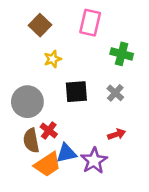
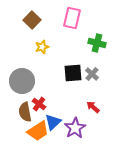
black square: (76, 92) -> (73, 73), moved
red arrow: (117, 134) -> (93, 107), turned -120
blue triangle: (66, 153) -> (53, 122), turned -30

